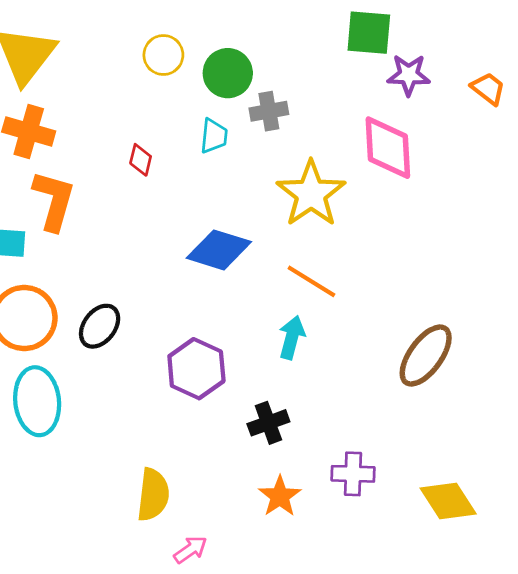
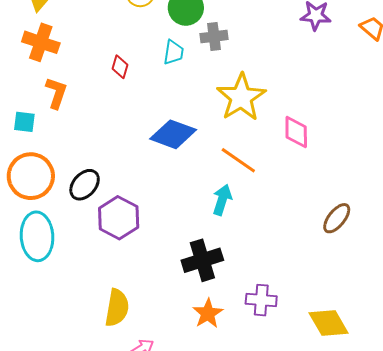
pink diamond: (388, 148) -> (296, 132), moved, size x0.7
orange L-shape: (54, 201) -> (56, 93), size x0.7
brown ellipse: (426, 356) -> (337, 218), moved, size x0.7
purple hexagon: (196, 369) -> (119, 218), moved
black cross: (268, 423) -> (202, 260), size x1.4

